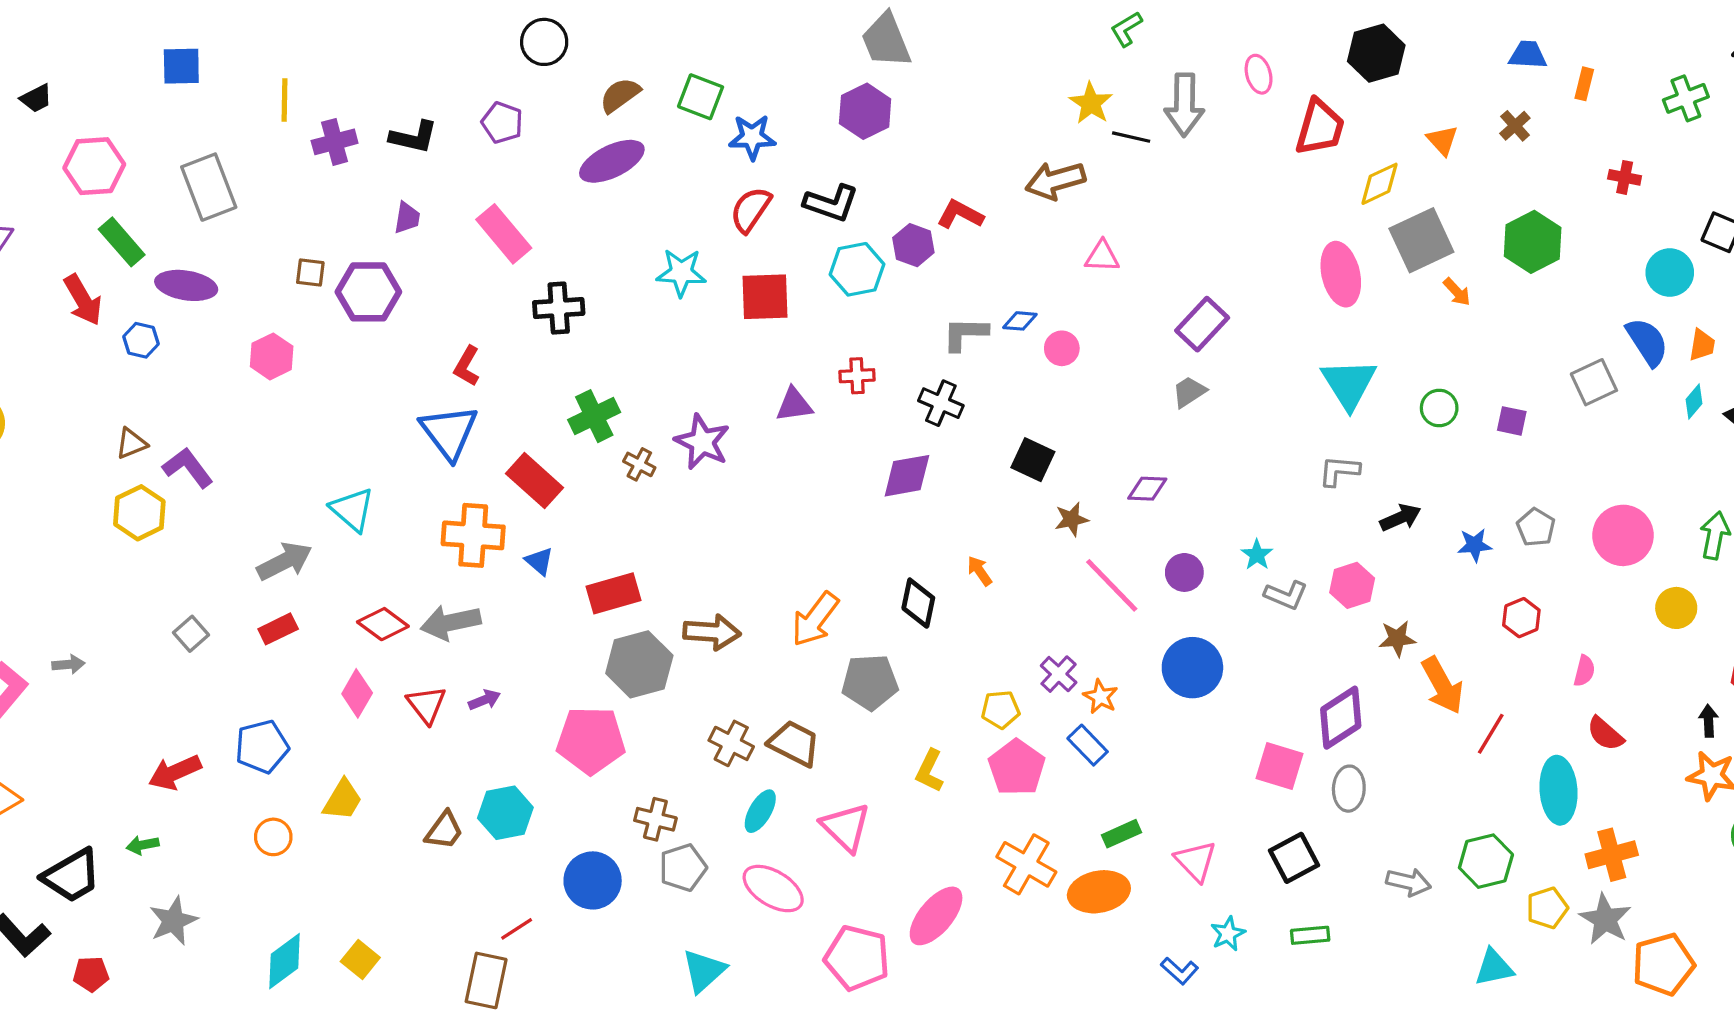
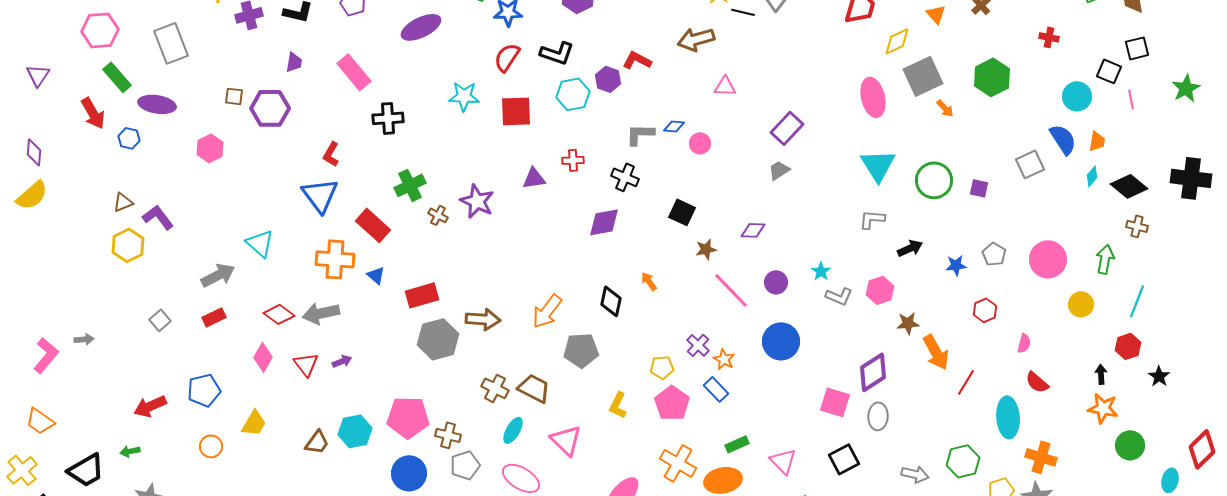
green circle: (1439, 408) -> (934, 180), size x1.6
pink pentagon: (591, 740) -> (408, 417), moved
orange cross: (1612, 855) -> (1041, 457), turned 32

